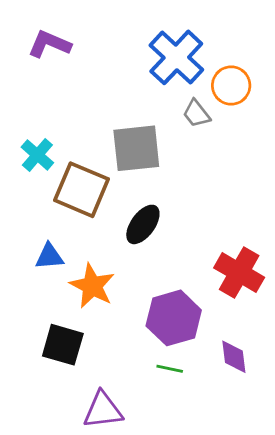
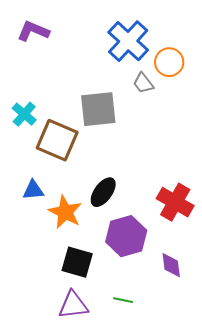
black ellipse: (143, 224) -> (103, 192), moved
black square: (63, 345) -> (77, 262), moved
green line: (170, 369) -> (123, 300), moved

